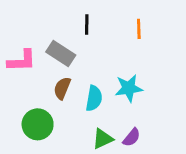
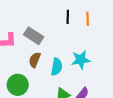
black line: (87, 25) -> (68, 17), moved

